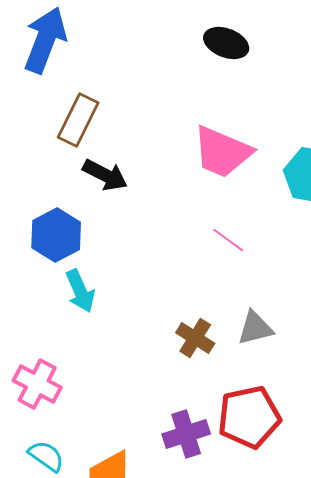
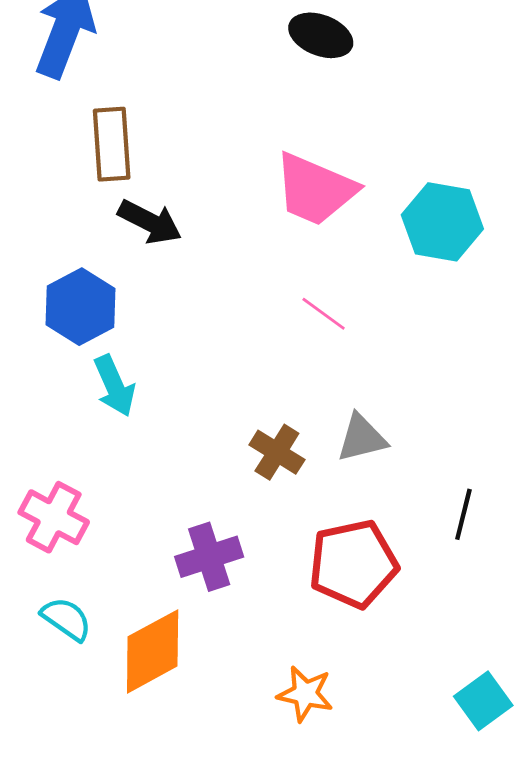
brown rectangle: (78, 120) -> (112, 144), turned -30
purple cross: (186, 434) -> (209, 557), moved

